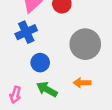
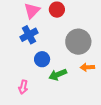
orange arrow: (82, 83) -> (87, 67), moved
green arrow: (47, 89) -> (58, 75), moved, turned -48

